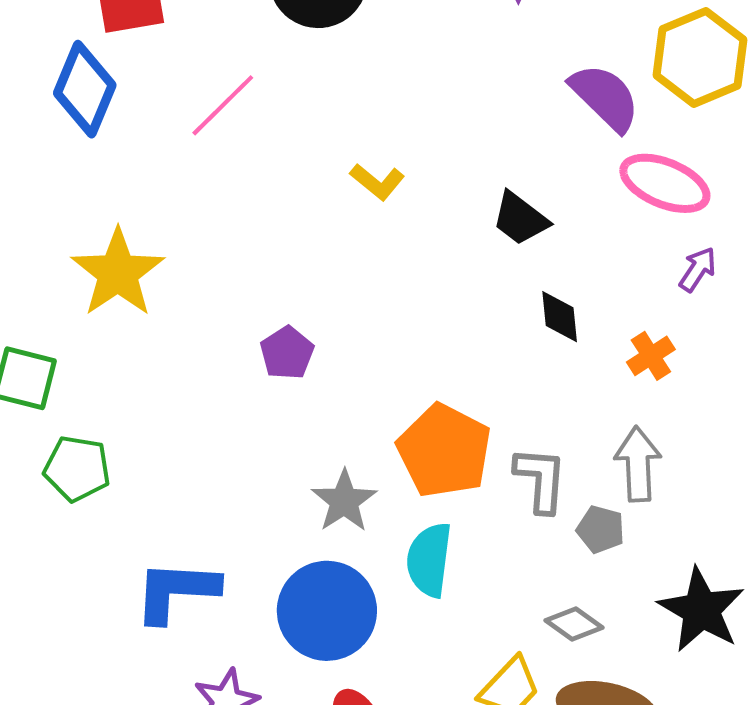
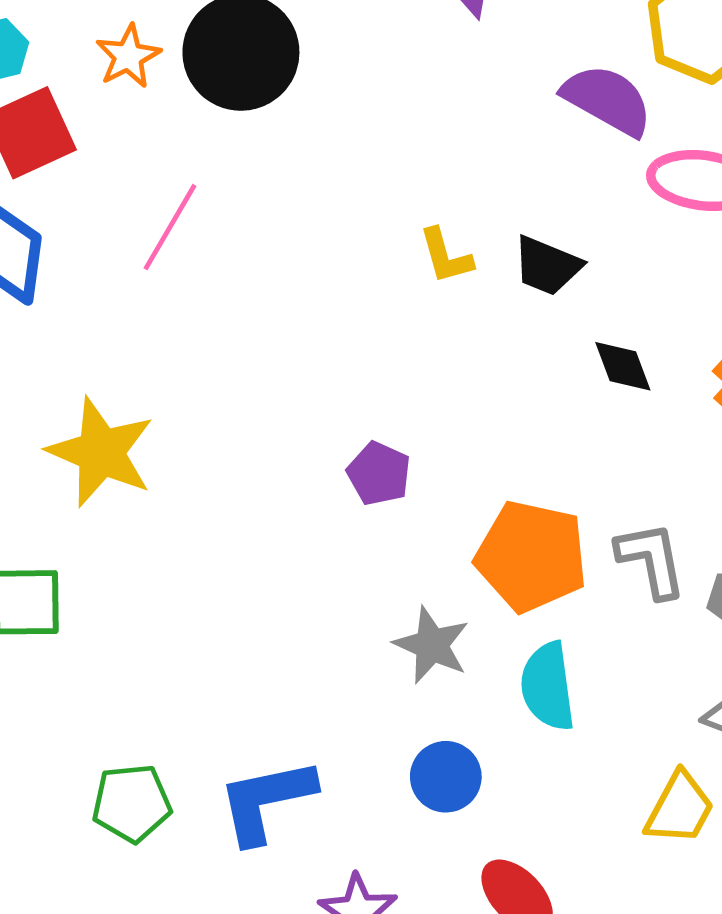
yellow L-shape: (377, 182) -> (446, 256), moved, turned 50
purple pentagon: (287, 353) -> (379, 474), moved
green pentagon: (77, 469) -> (132, 803), moved
blue circle: (327, 611) -> (446, 777), size x0.6

